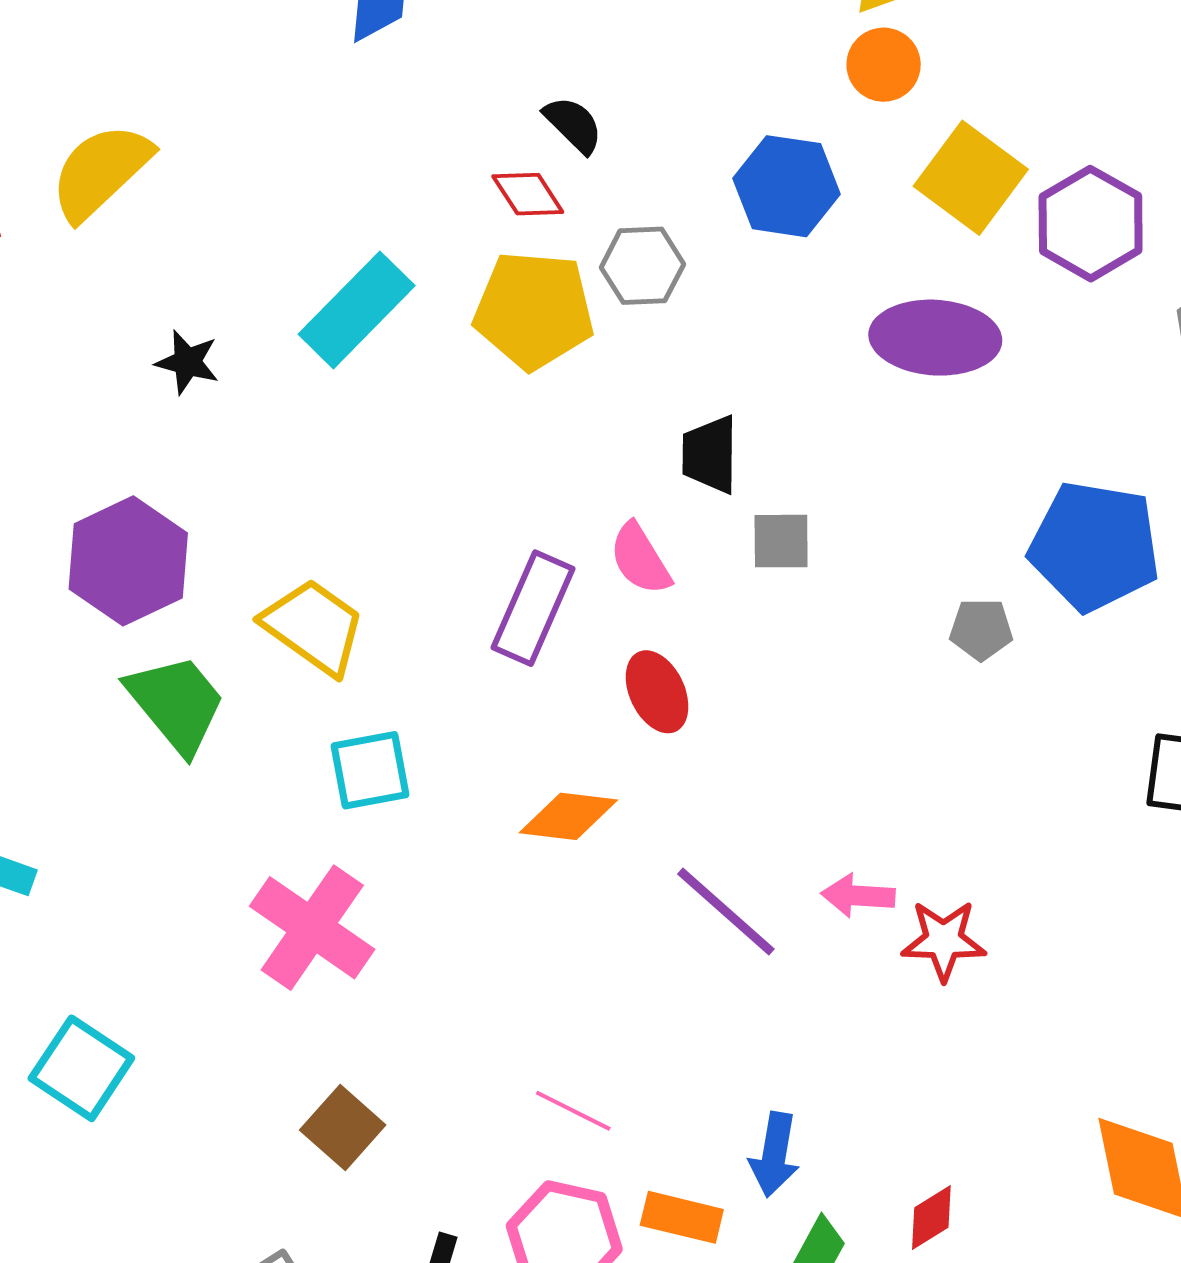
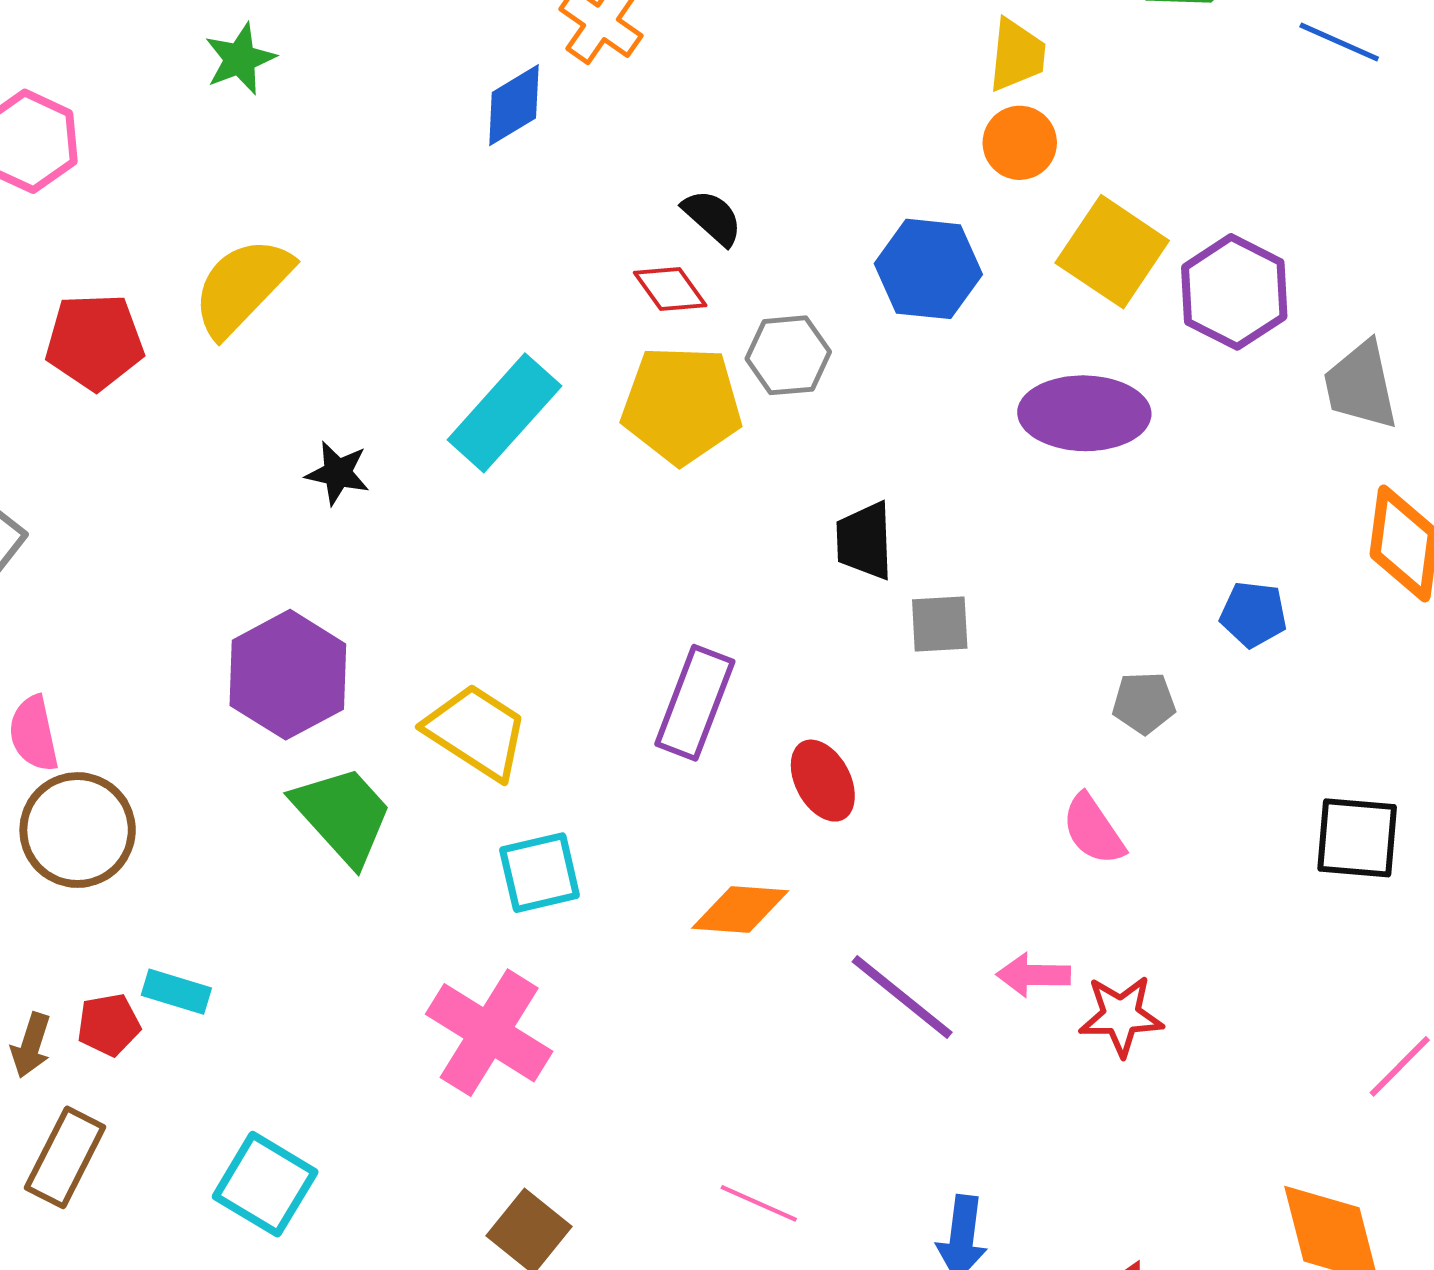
blue pentagon: (1095, 546) -> (1253, 614), size x0.5
pink semicircle: (640, 559) -> (1093, 830), moved

